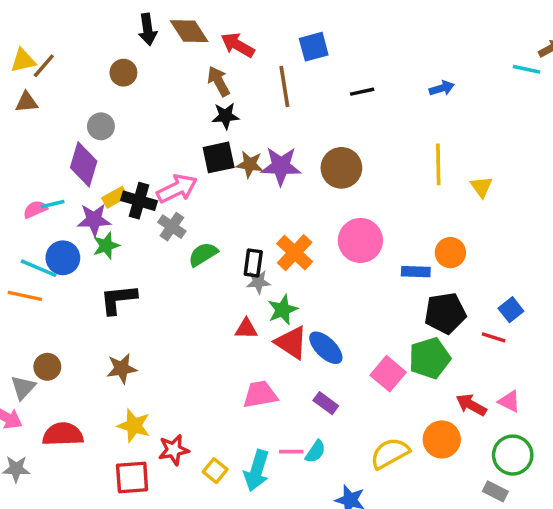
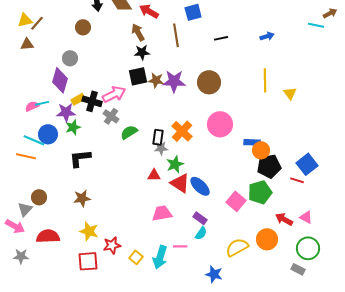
orange circle: (450, 253) -> (261, 150), moved
blue square: (511, 310) -> (307, 164), size x1.5
cyan semicircle: (315, 452) -> (201, 233), moved

